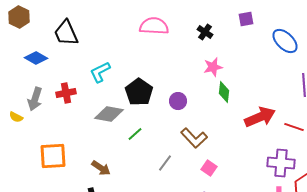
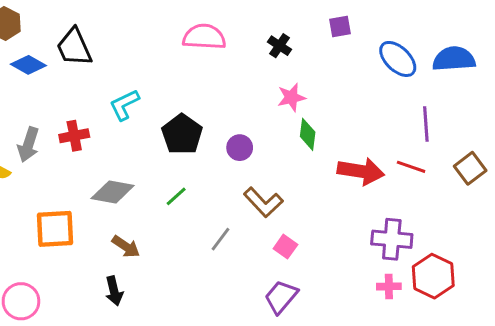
blue diamond: (36, 58) -> (28, 65), moved
gray diamond: (109, 114) -> (113, 192), moved
red arrow: (260, 117) -> (361, 171), turned 32
red line: (294, 127) -> (411, 167), moved

